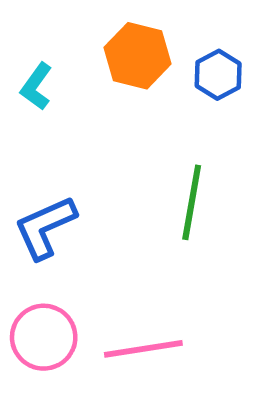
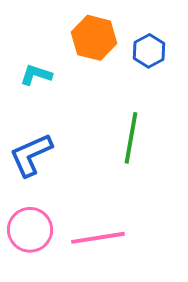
cyan L-shape: (36, 86) -> (36, 75), moved, turned 72

